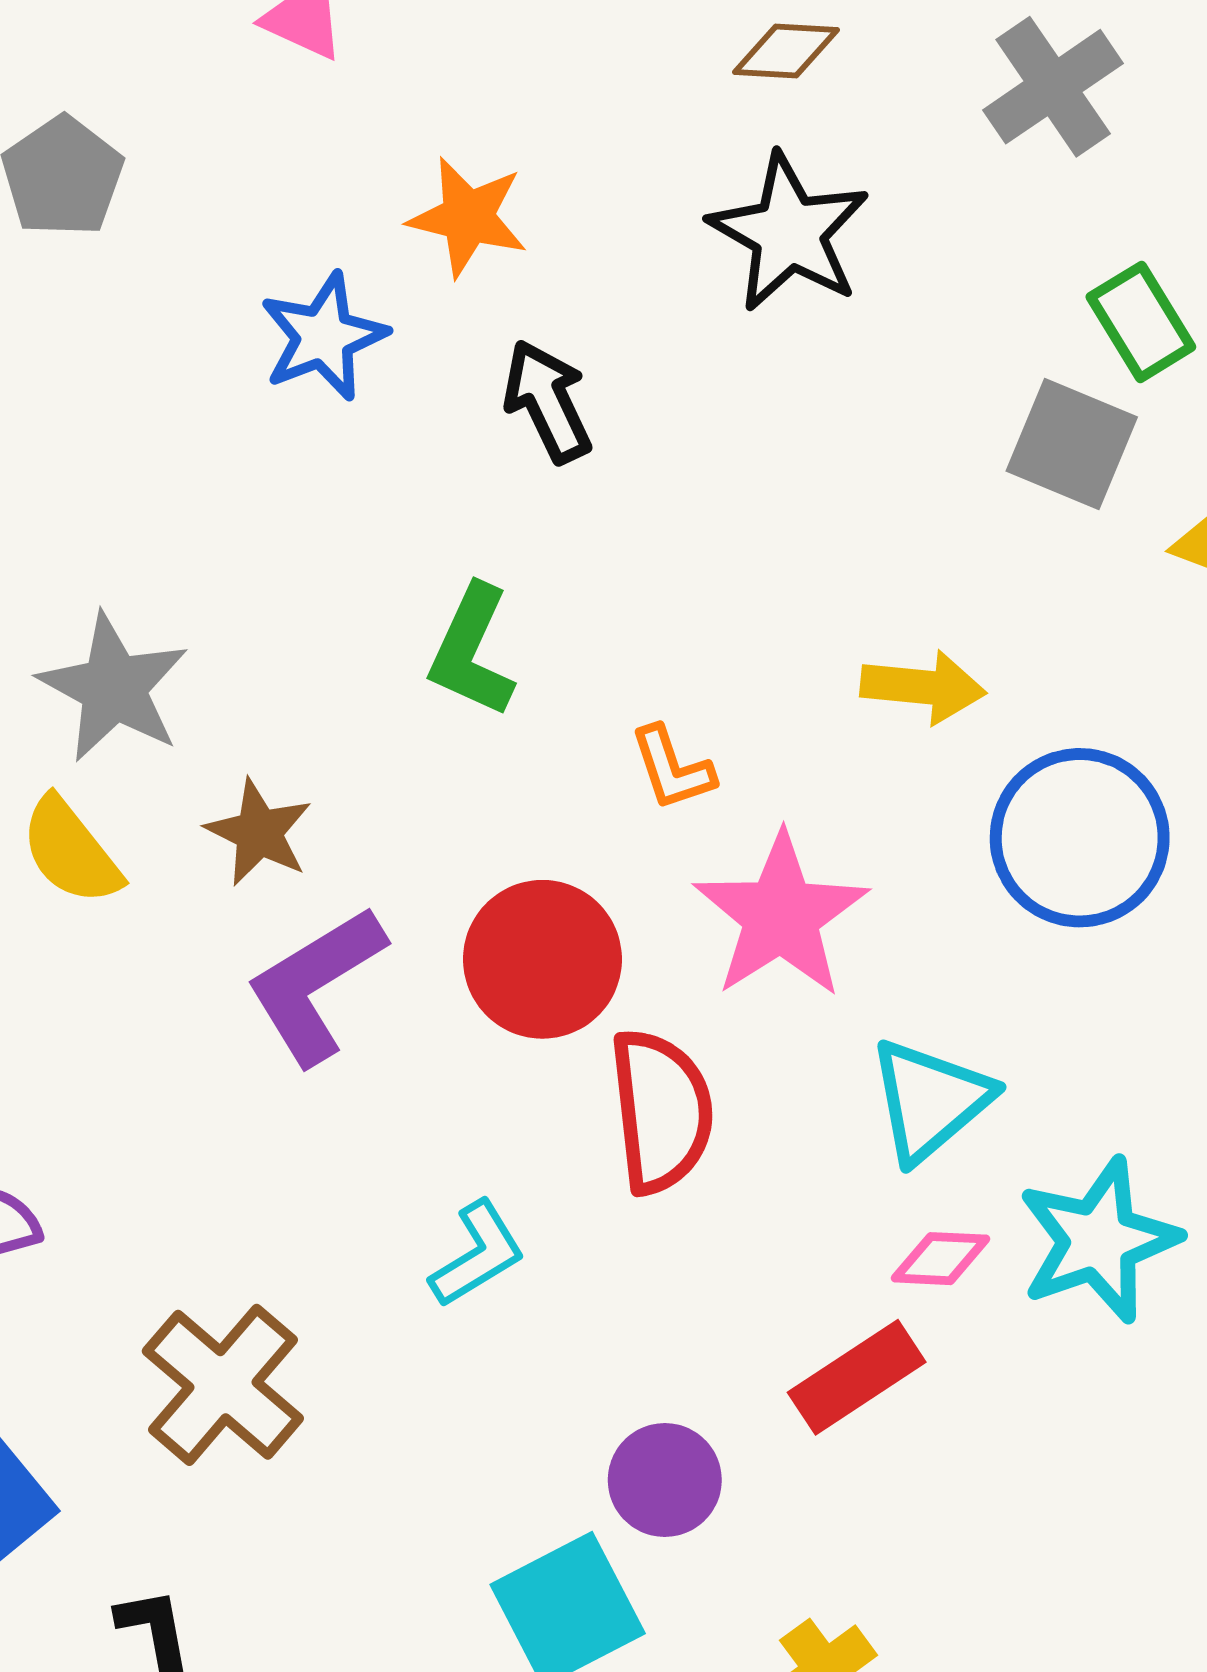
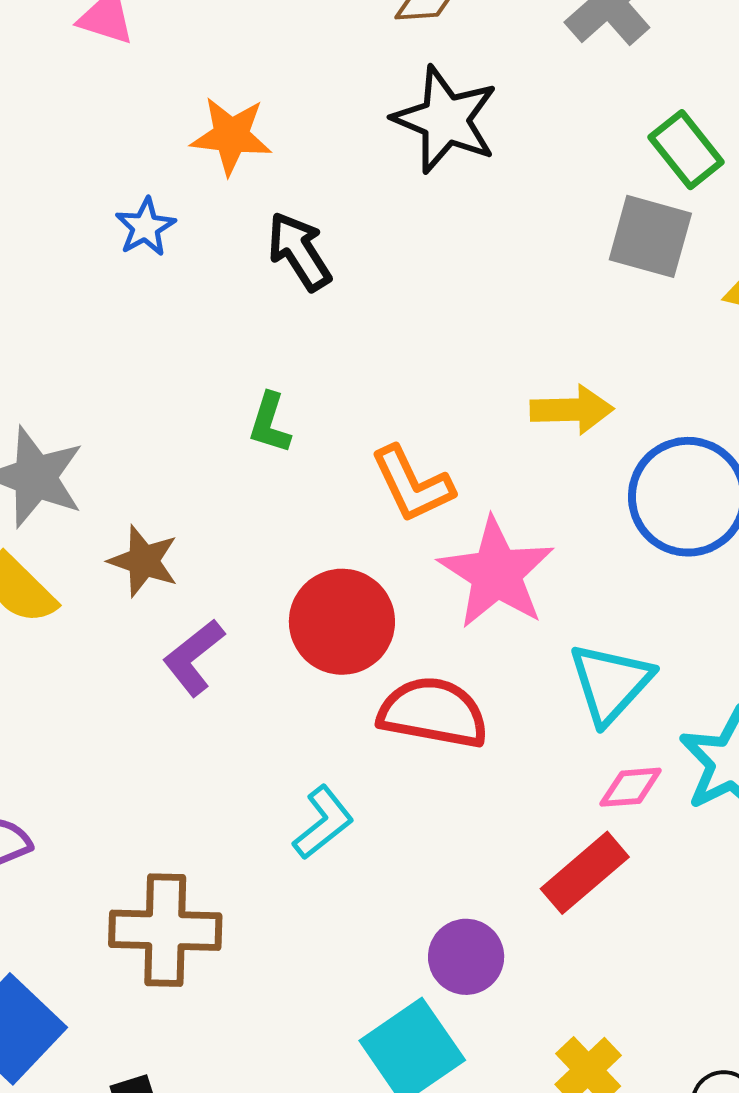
blue star: (324, 337) -> (145, 227), size x0.7
green L-shape: (472, 651) -> (270, 423), size x0.7
orange L-shape: (672, 768) -> (412, 484), size x1.4
purple L-shape: (316, 985) -> (194, 657), size x0.7
red semicircle: (661, 1111) -> (433, 713), turned -66
brown cross: (223, 1385) -> (165, 930), turned -32

